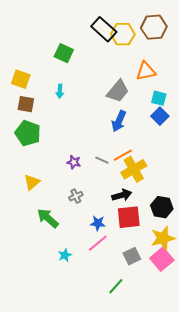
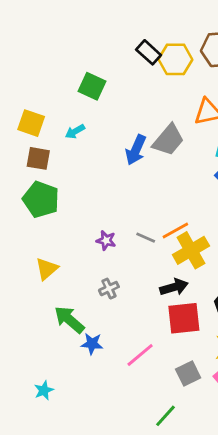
black rectangle: (104, 29) -> (149, 52), size x0.7
cyan arrow: (60, 91) -> (75, 132), moved, turned 56
blue arrow: (119, 121) -> (136, 150), moved
blue star: (98, 223) -> (92, 344), moved
cyan star: (65, 255) -> (44, 390), moved

